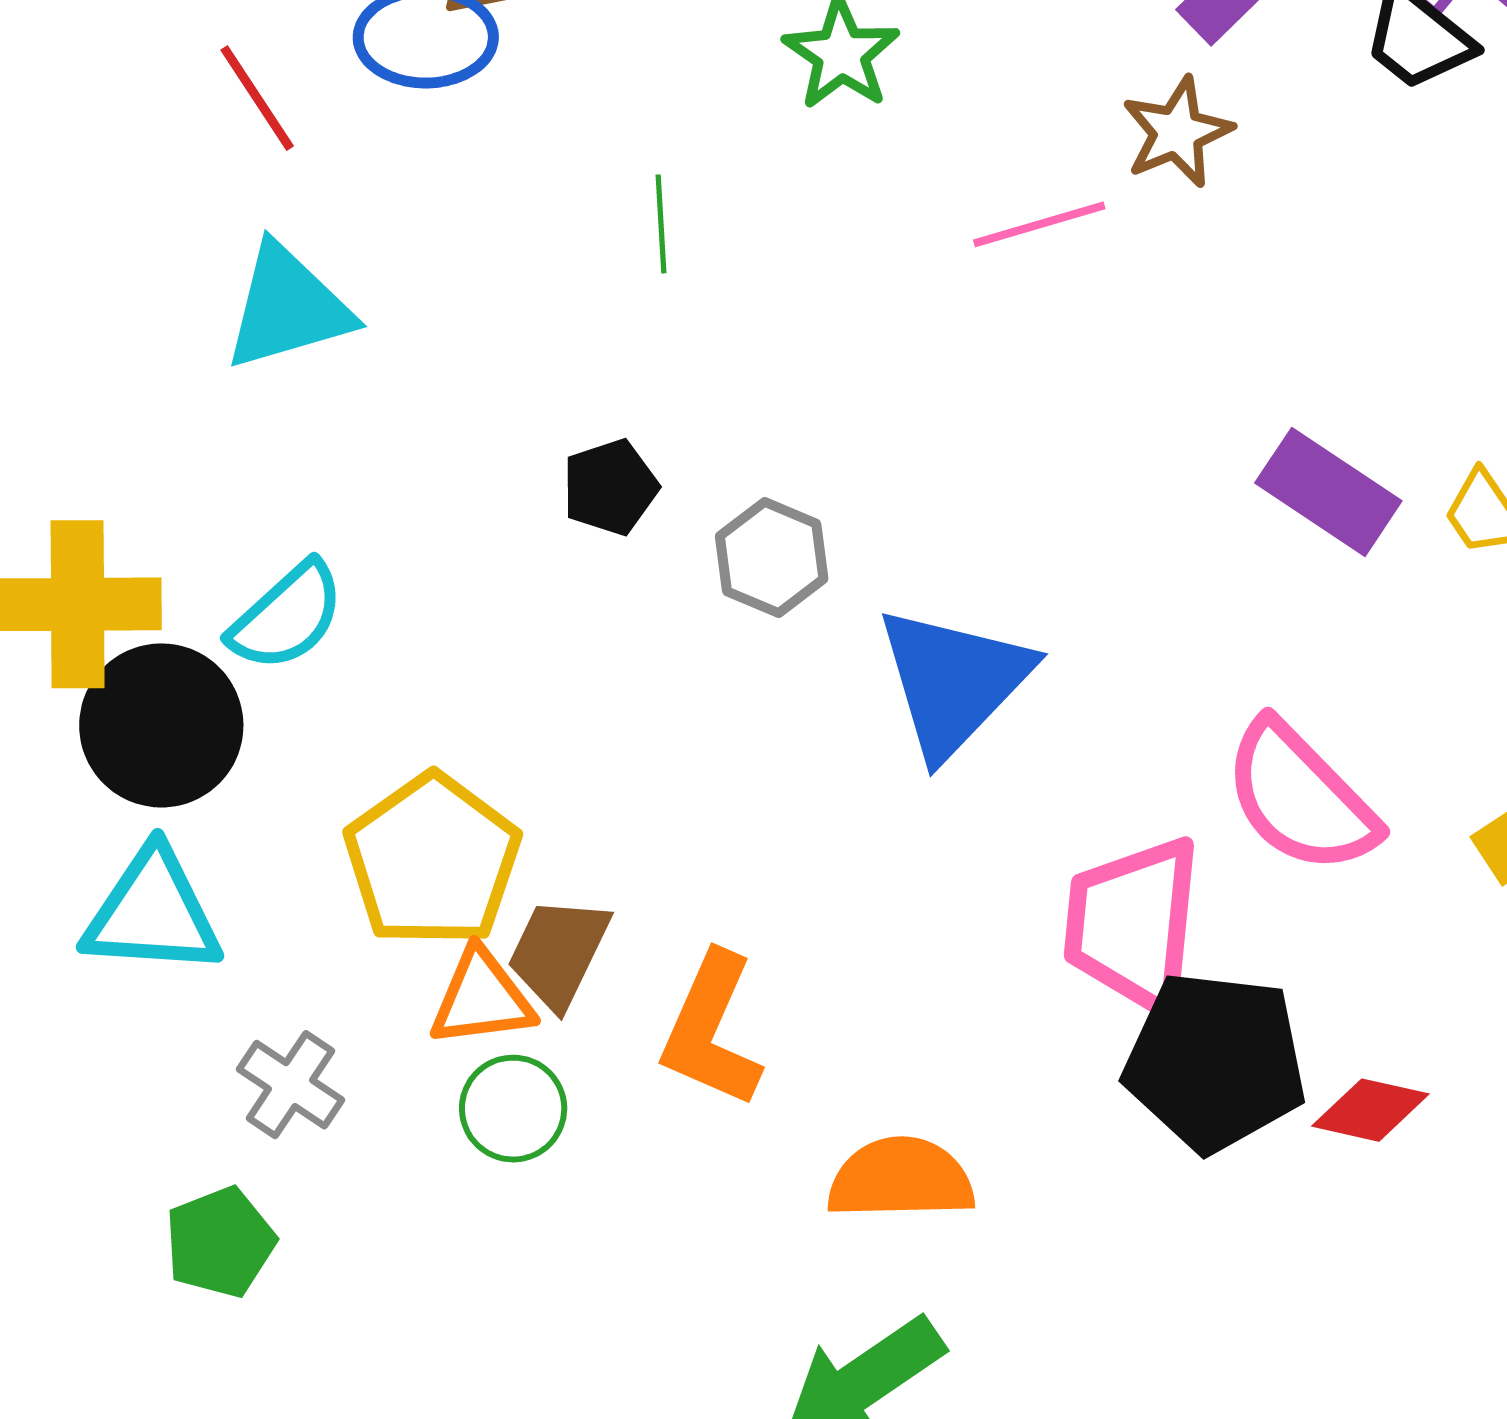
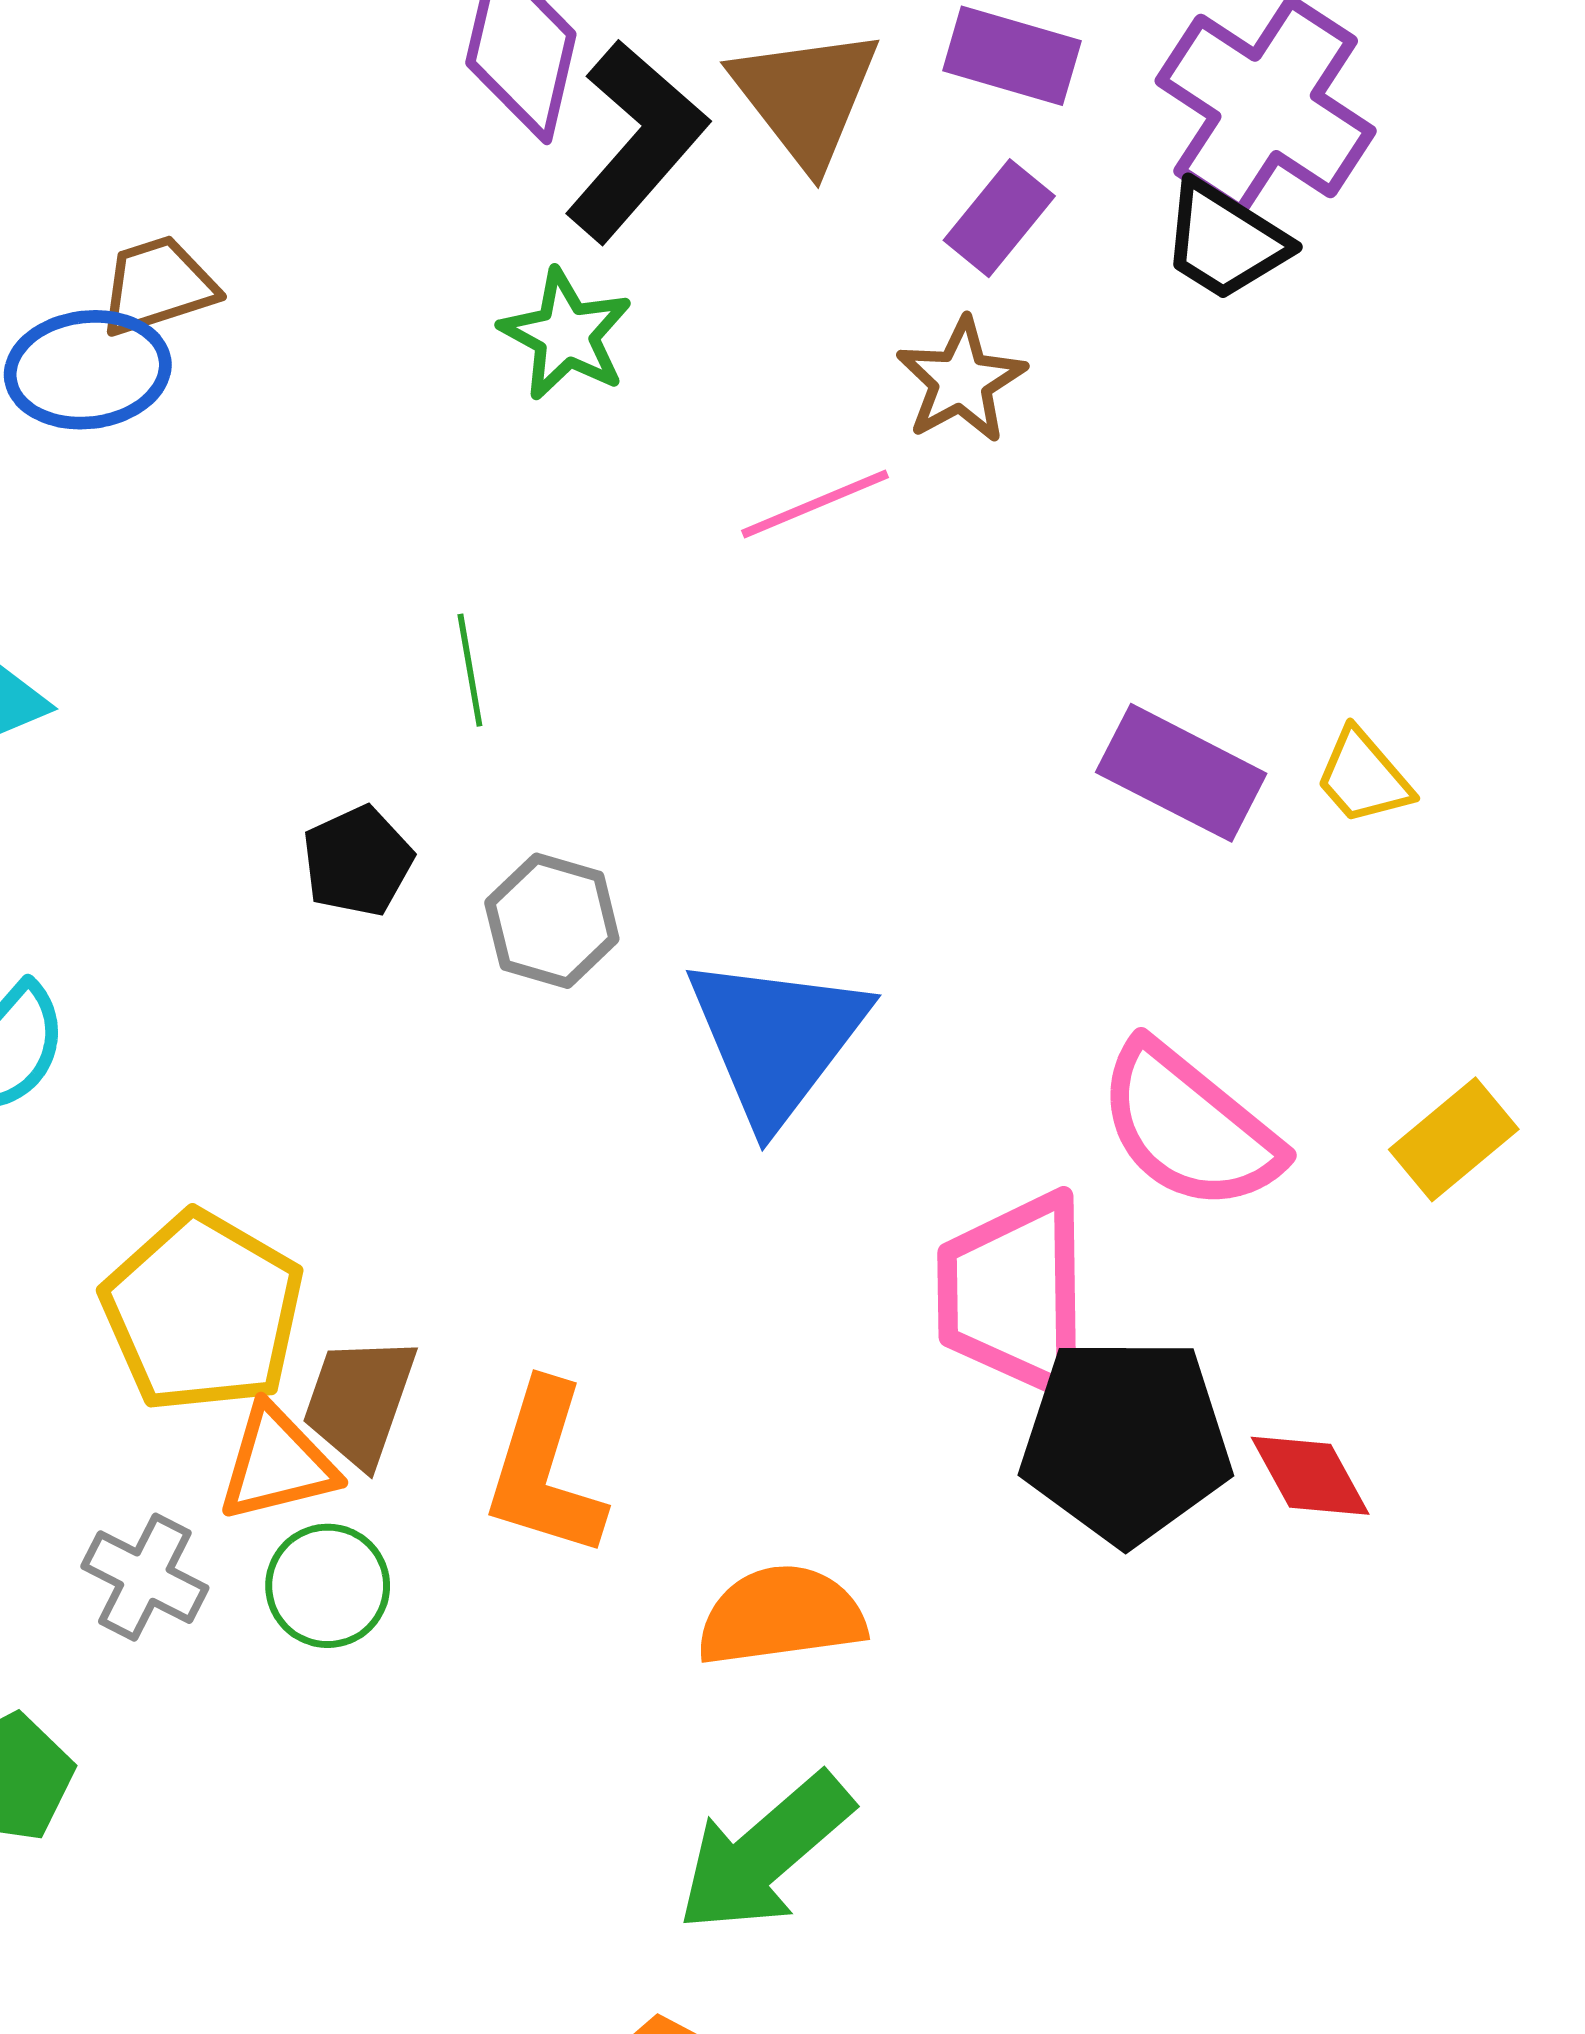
green line: (661, 224) -> (470, 670), moved
gray cross: (290, 1085) -> (145, 1577), moved
red diamond: (1370, 1110) -> (1310, 1476), turned 55

